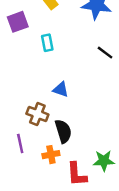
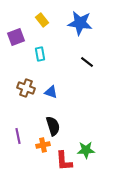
brown cross: (37, 114) -> (26, 88), moved

